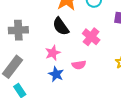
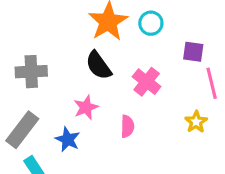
pink semicircle: (79, 65) -> (127, 126), turned -80
blue star: (56, 74) -> (68, 139), moved

